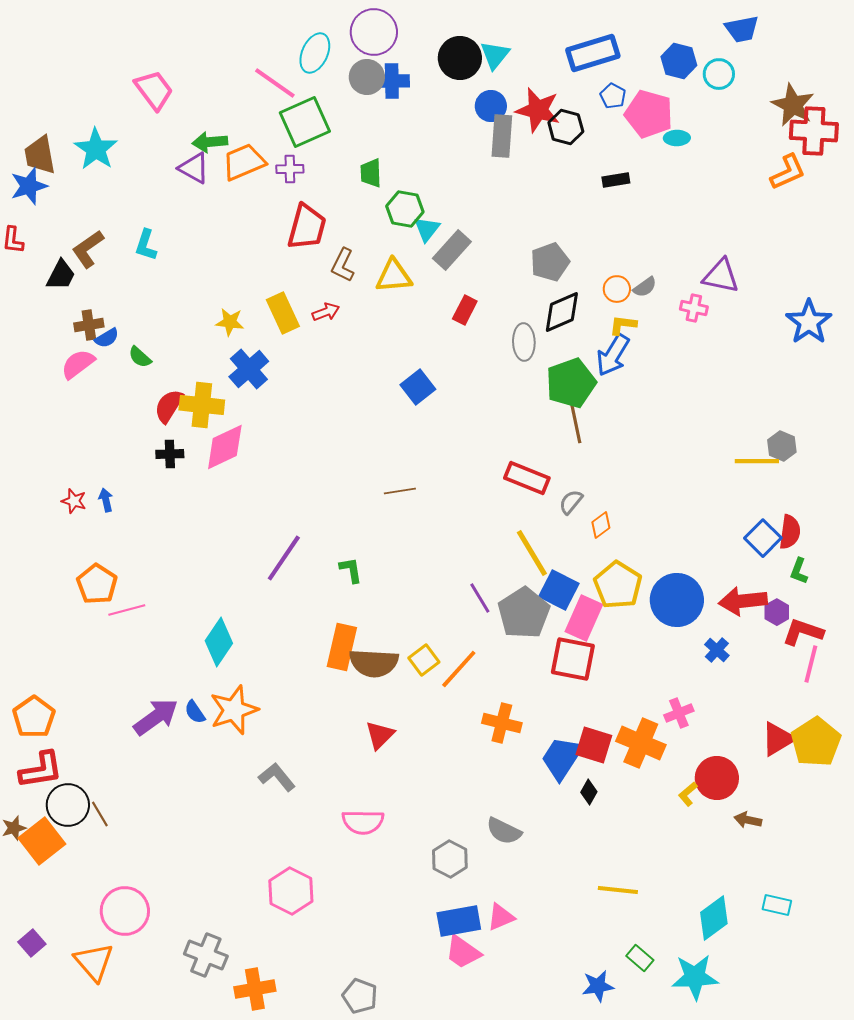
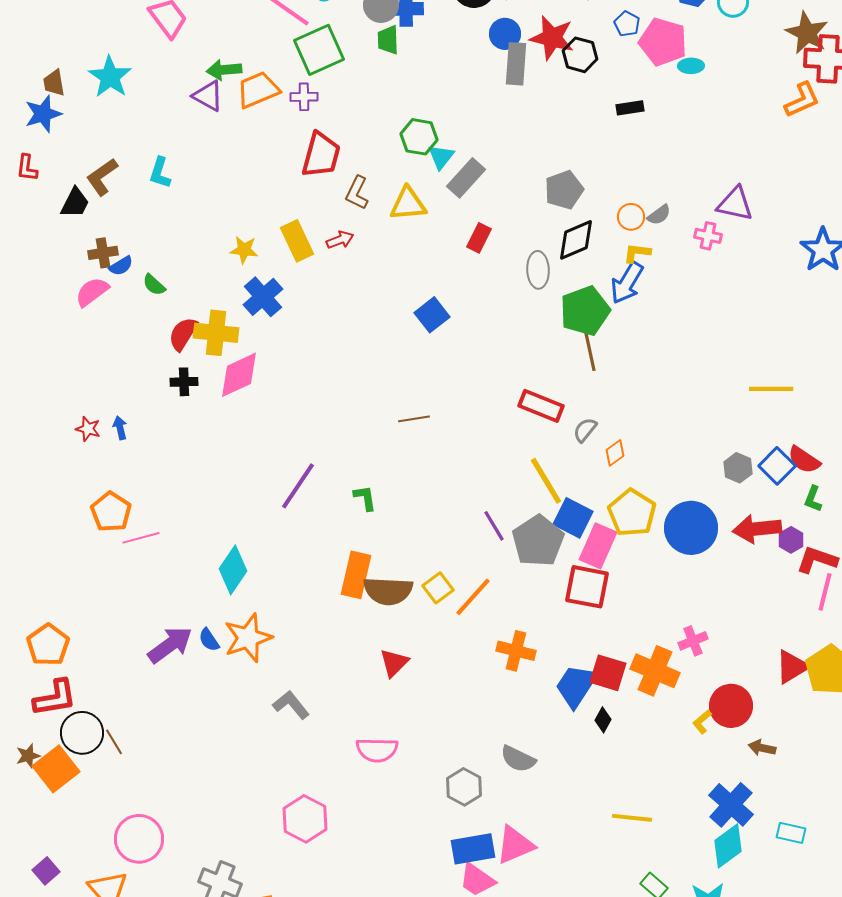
brown trapezoid: (40, 155) -> (54, 83), size x0.7
green trapezoid: (371, 173) -> (388, 40), moved
gray hexagon: (782, 446) -> (738, 468), moved
red semicircle: (790, 532) -> (804, 460), turned 116
blue cross: (717, 650) -> (731, 805), moved, size x1.8
pink triangle: (501, 917) -> (515, 845), size x1.4

